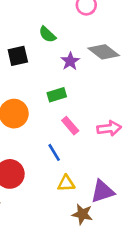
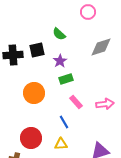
gray diamond: (104, 52) -> (101, 47), turned -55
purple star: (70, 61) -> (60, 61), moved
yellow triangle: (66, 183) -> (61, 144), moved

